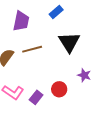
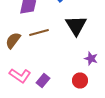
red circle: (59, 89) -> (80, 80), moved

